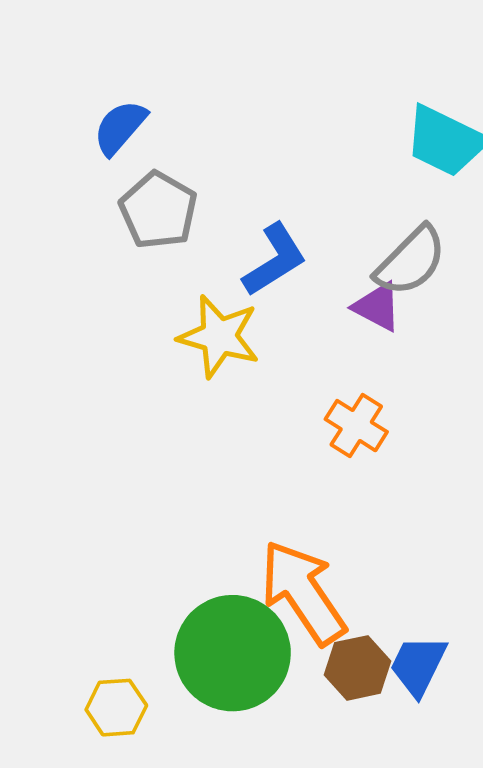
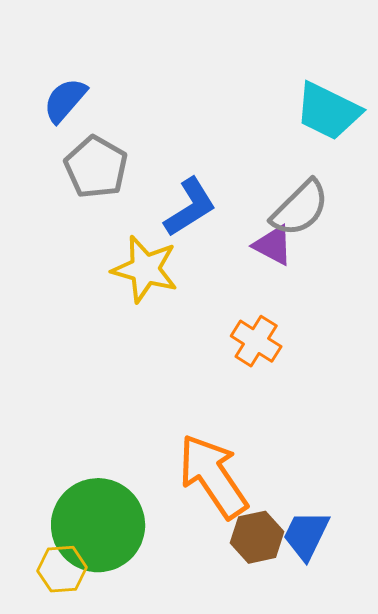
green circle: (233, 653) -> (98, 525), moved

